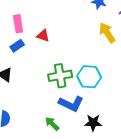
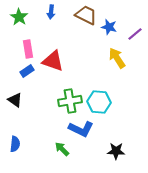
red triangle: (43, 36) -> (53, 61), size x1.6
black star: (93, 123) -> (116, 151), moved

